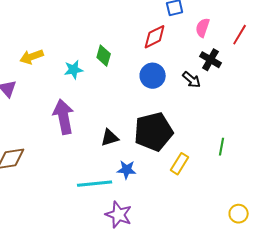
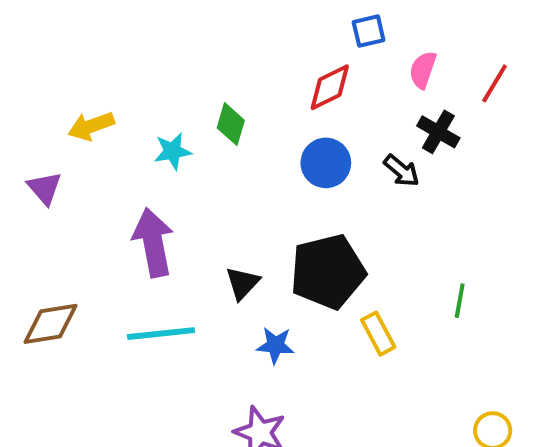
black triangle: (110, 138) -> (242, 283), turned -30
yellow rectangle: (180, 164) -> (378, 334), turned -60
cyan line: (95, 184) -> (161, 334), moved

